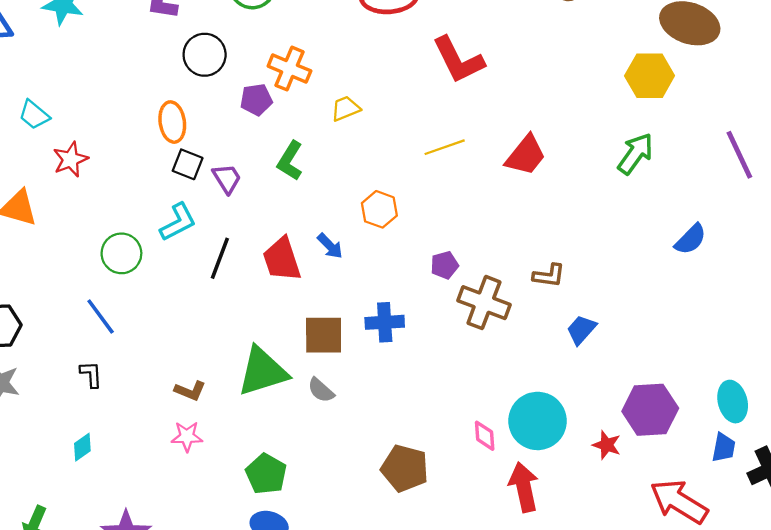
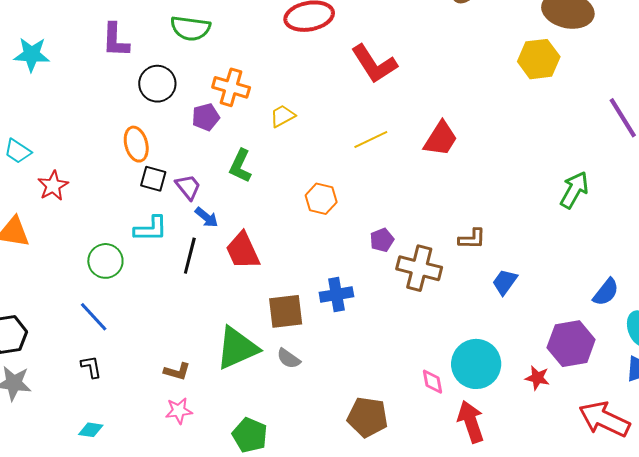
green arrow: (635, 154) -> (574, 190), moved
cyan L-shape: (178, 222) -> (151, 229), turned 33
blue semicircle: (691, 239) -> (606, 292), moved
blue arrow: (330, 246) -> (207, 217), moved
cyan diamond: (82, 447) -> (91, 430), turned 50

